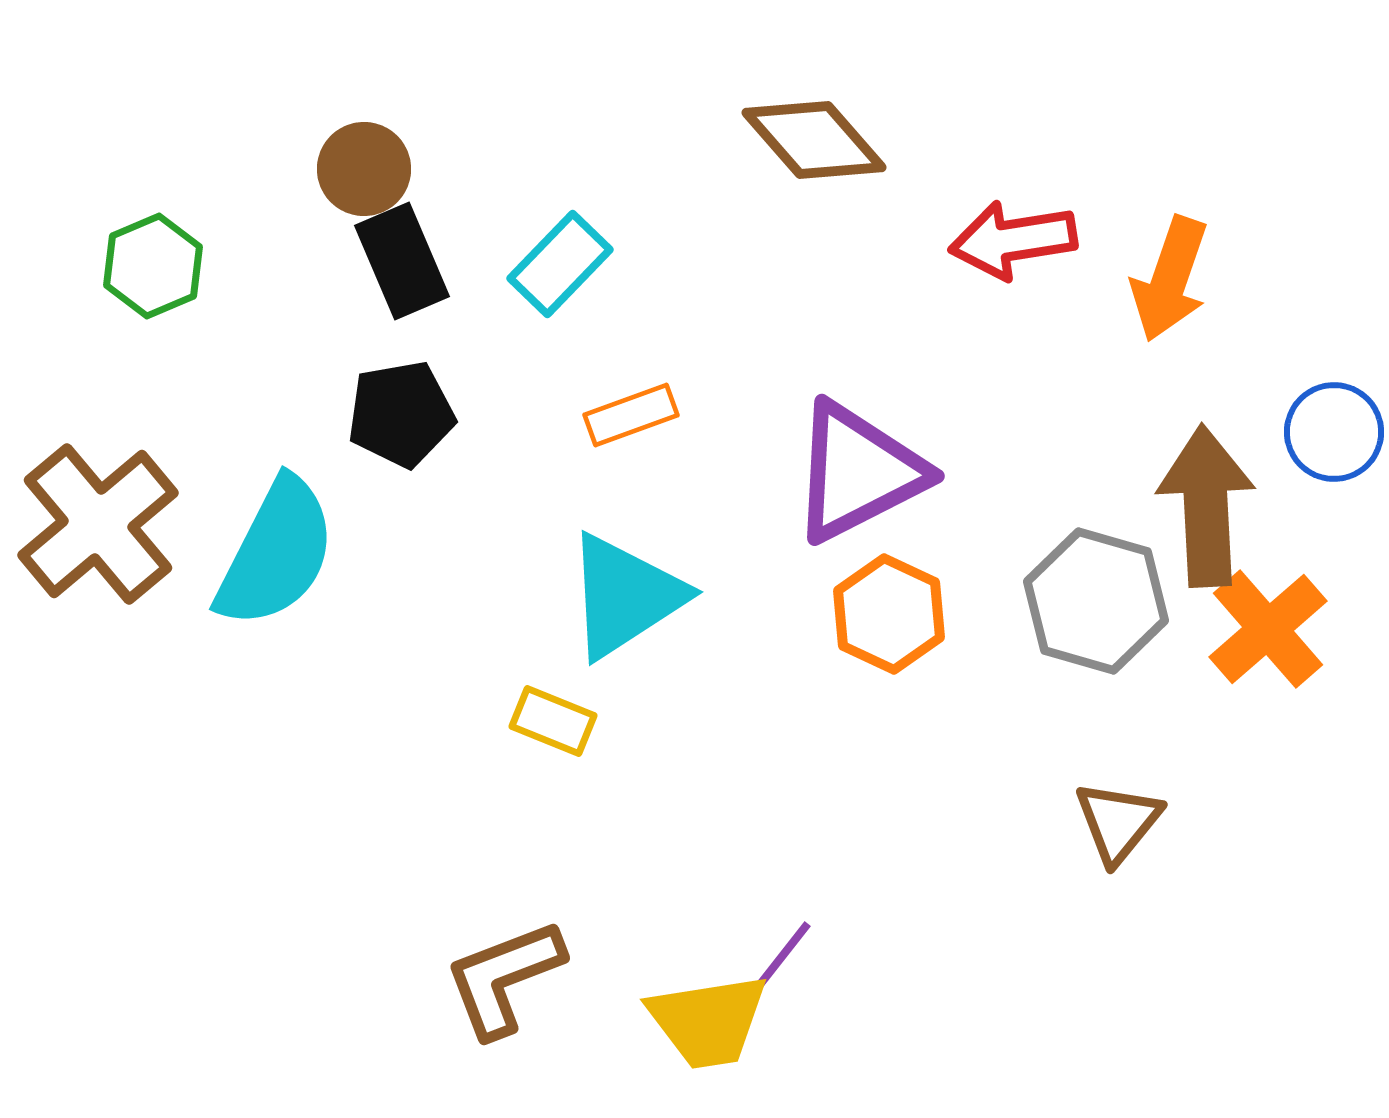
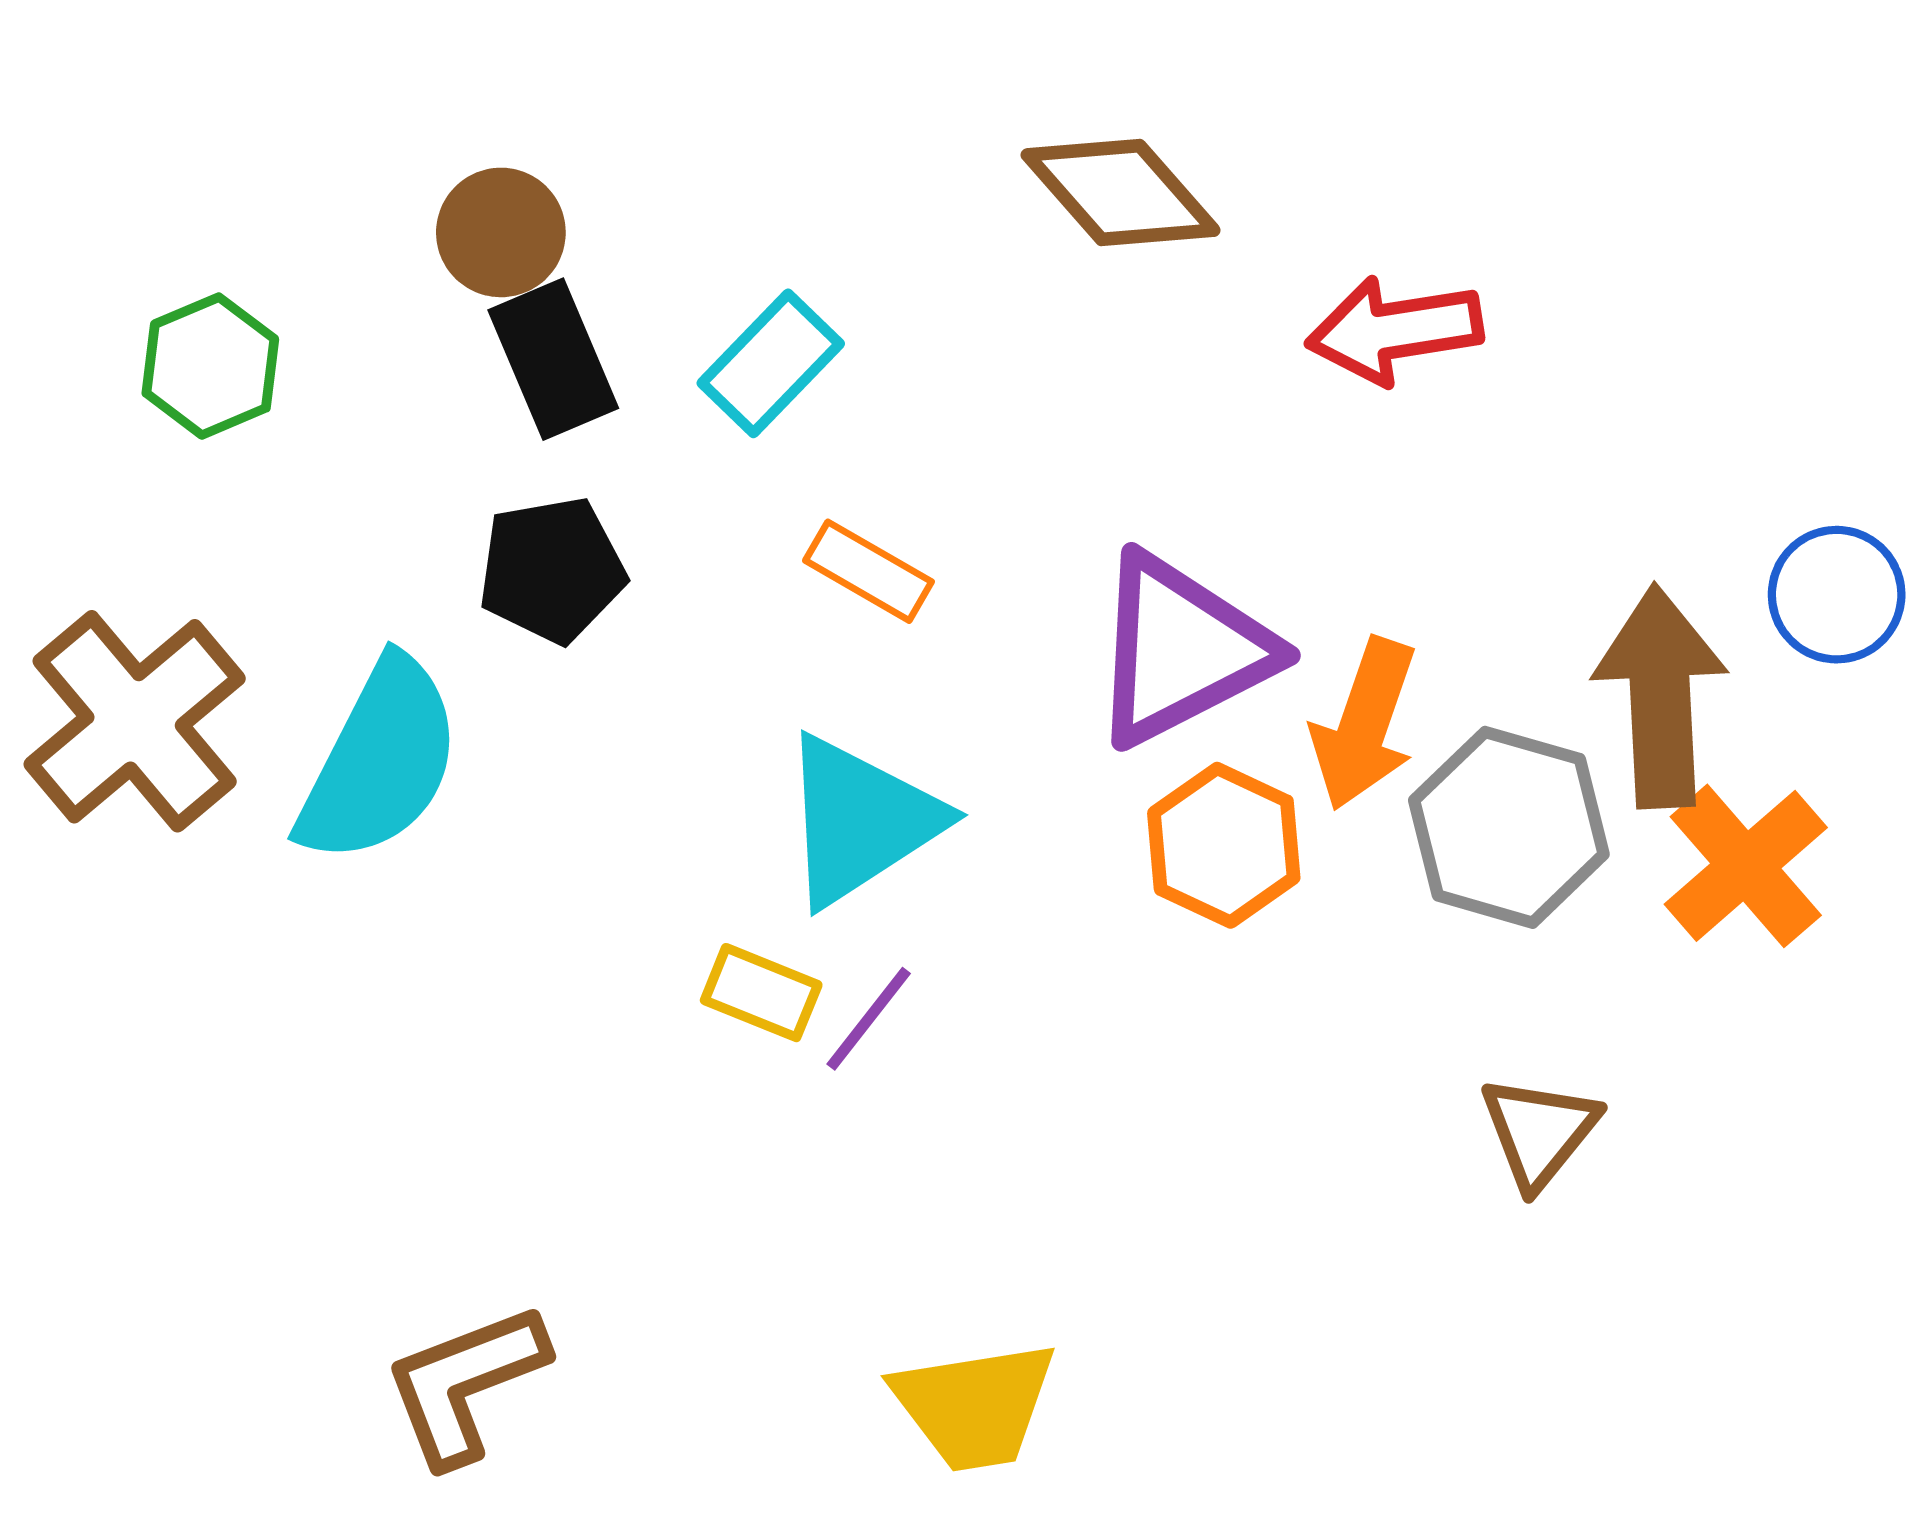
orange arrow: (1170, 279) -> (1364, 724), moved
orange rectangle: (631, 415) -> (869, 571), turned 50
purple line: (780, 959) -> (869, 1019), moved
brown L-shape: (504, 978) -> (465, 1384), moved

